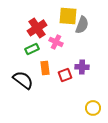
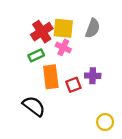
yellow square: (68, 16) -> (63, 28), moved
orange rectangle: (45, 68) -> (51, 77), size x1.5
black semicircle: (23, 80) -> (34, 106), moved

